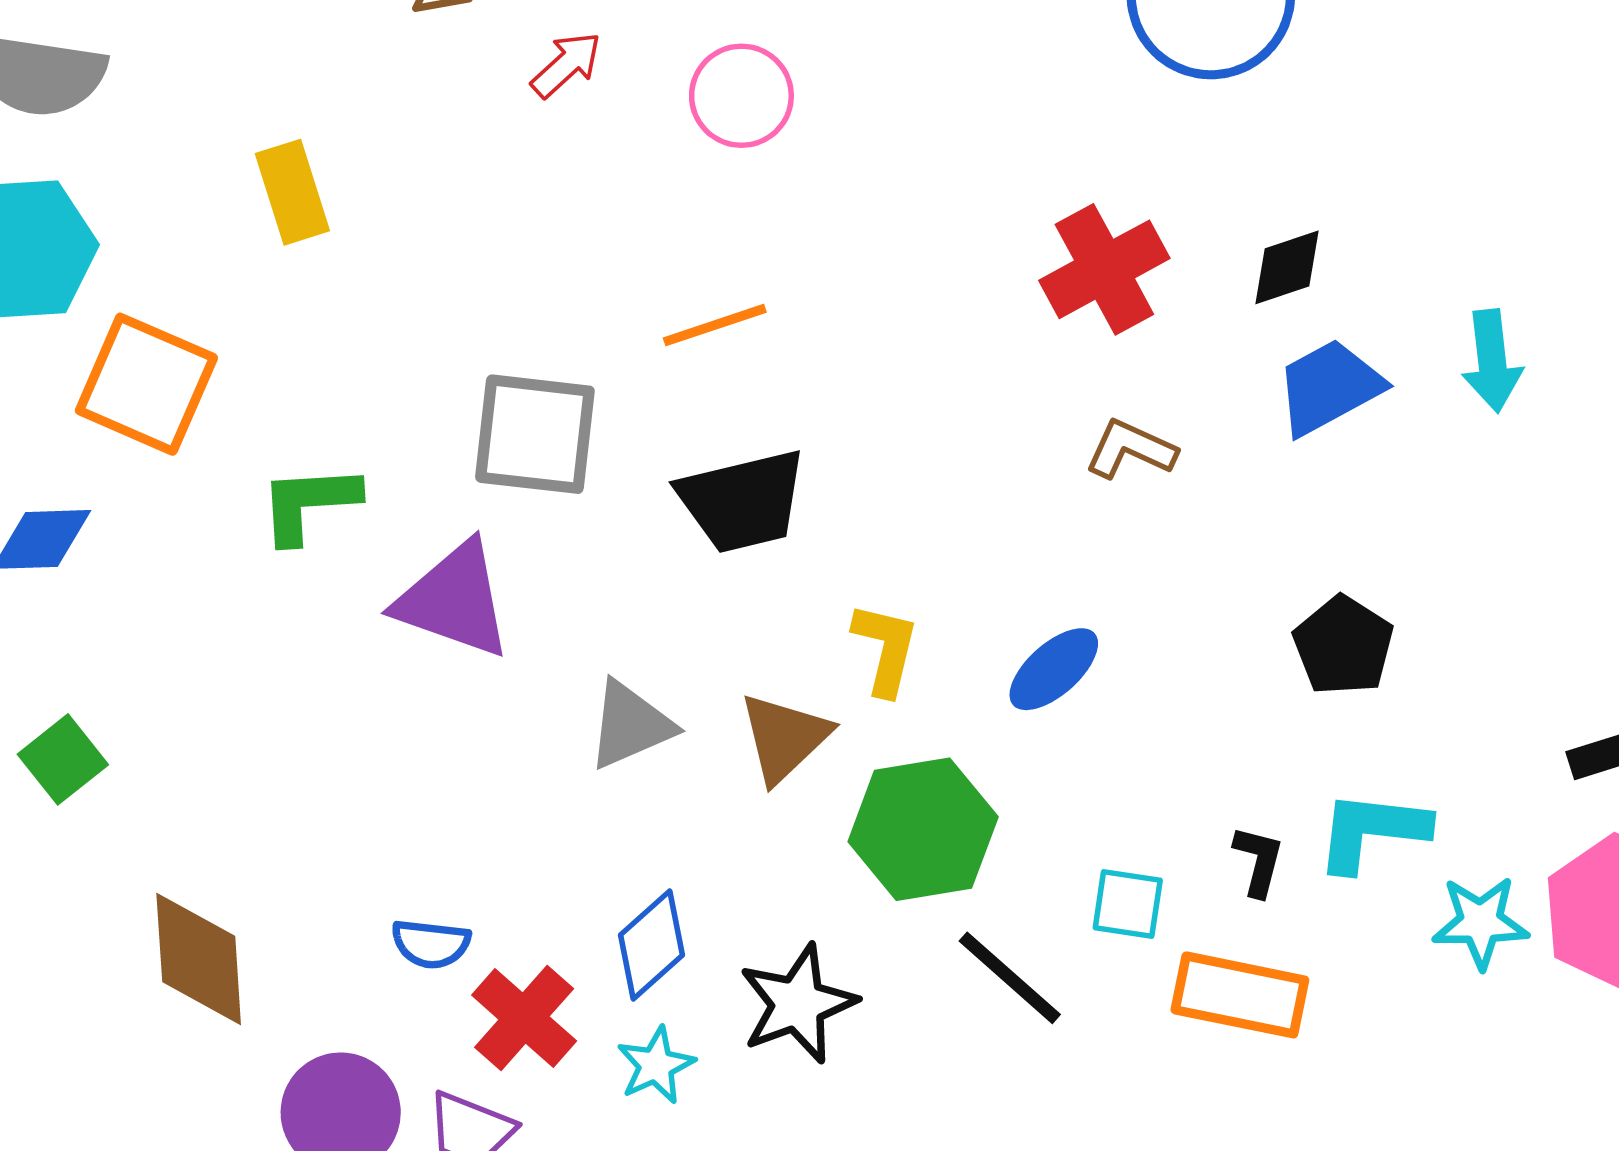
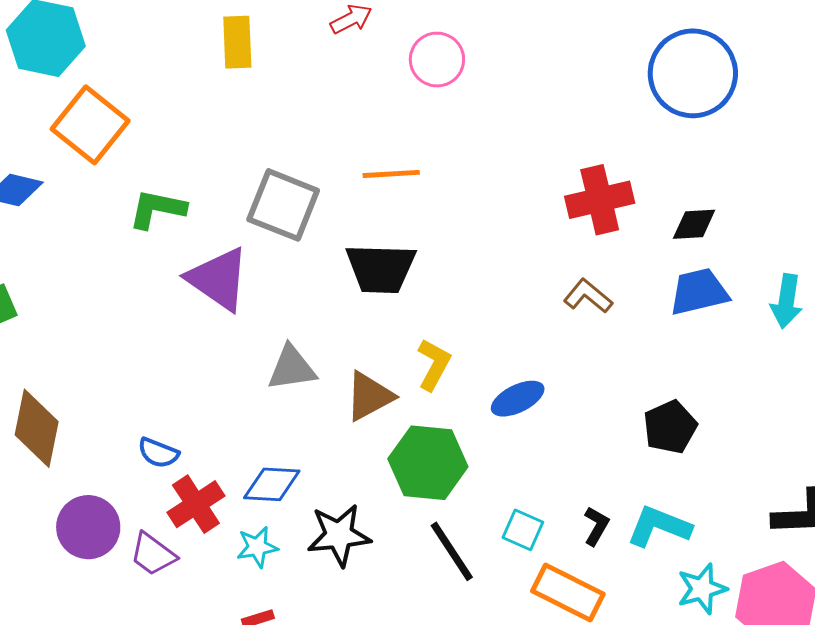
yellow rectangle: (292, 192) -> (237, 42), moved
cyan star: (1480, 922) -> (702, 589), turned -30
blue diamond: (652, 945) -> (272, 484), turned 30

